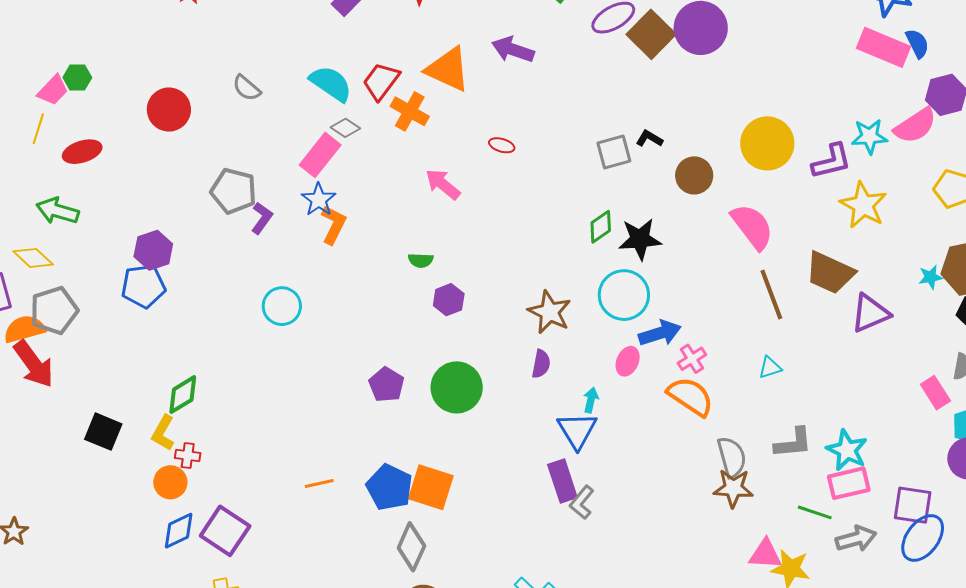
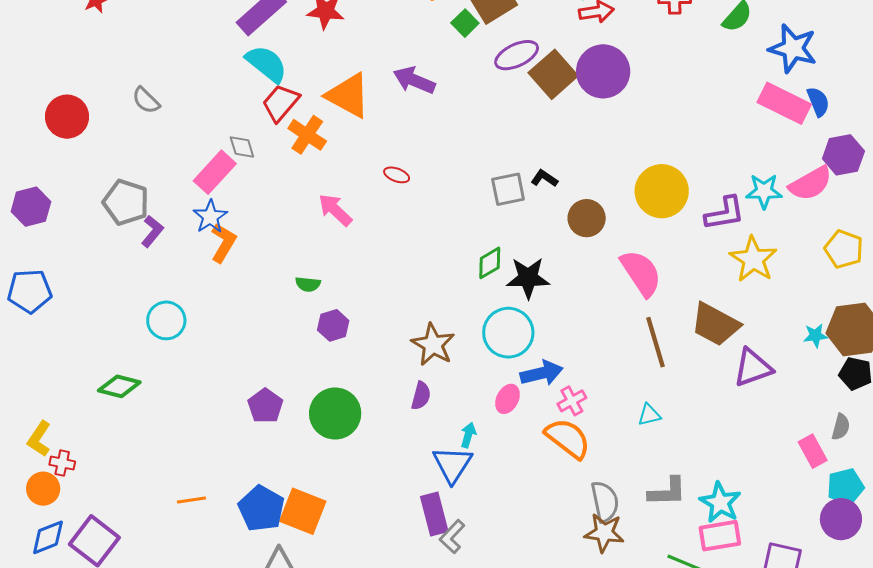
cyan semicircle: (331, 84) -> (266, 64), moved
gray diamond: (345, 128) -> (242, 147), turned 36
purple hexagon: (153, 250) -> (31, 207), moved
green diamond: (183, 395) -> (119, 386), moved, turned 42

